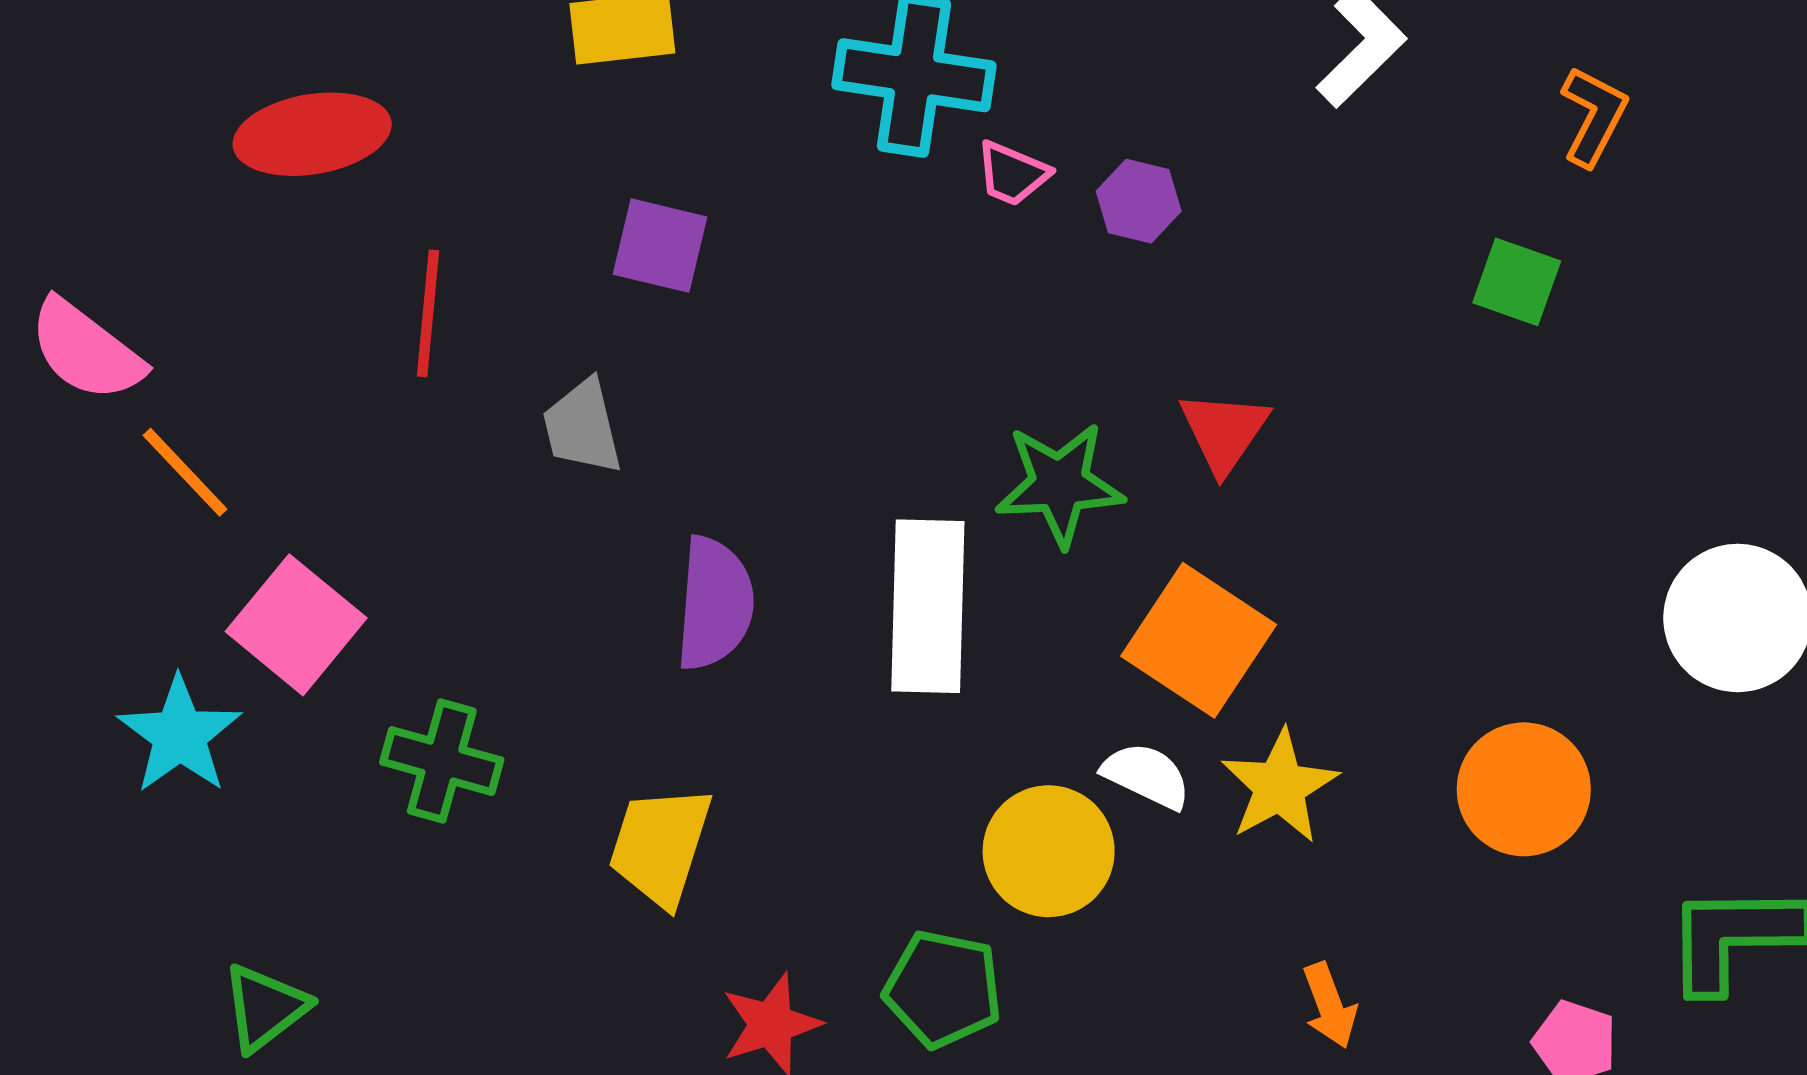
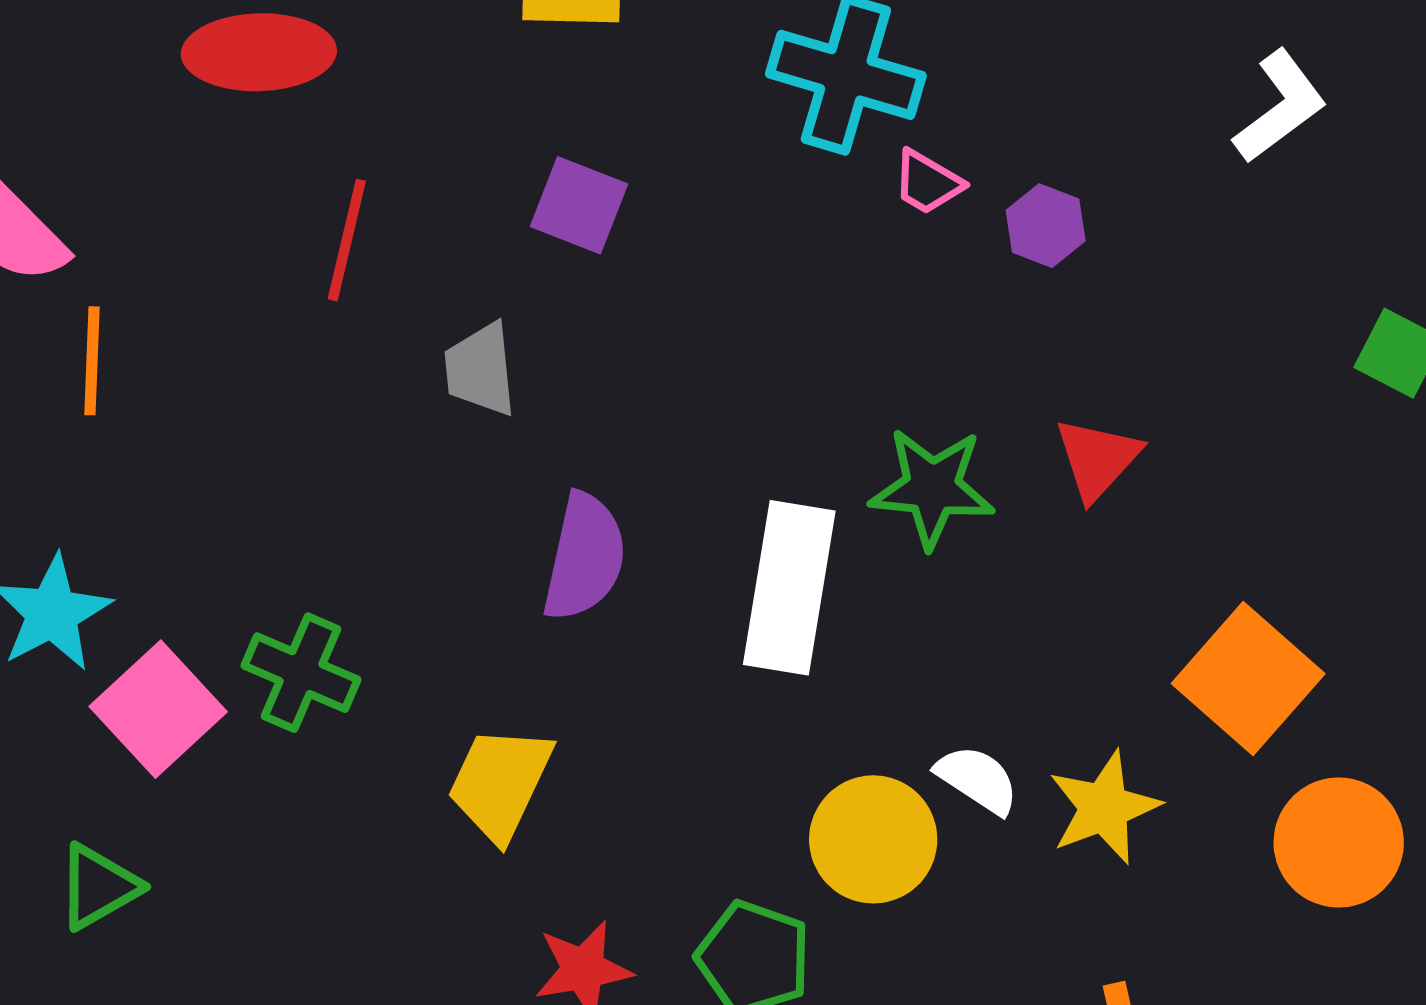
orange line: (185, 472) -> (92, 361), turned 38
pink square: (296, 625) -> (158, 709), moved
orange square: (1199, 640) -> (1248, 679), moved

